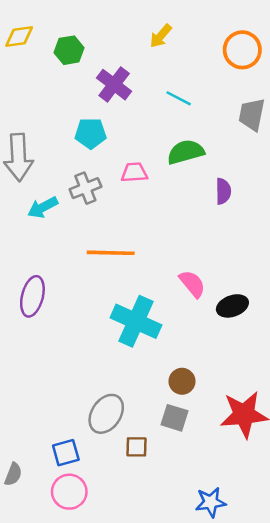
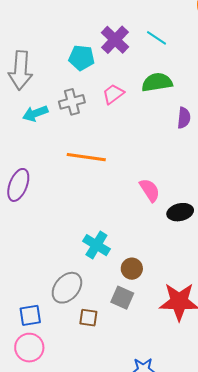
purple cross: (114, 85) -> (115, 40), moved
pink trapezoid: (134, 172) -> (113, 94), turned -40
cyan cross: (136, 321) -> (96, 245), moved, size x0.7

